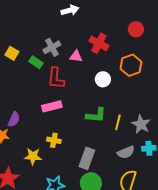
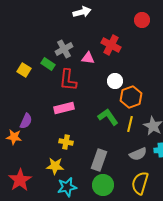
red circle: (136, 29) -> (142, 20), moved
yellow square: (12, 53) -> (24, 70), moved
orange hexagon: (131, 65) -> (131, 97), moved
green L-shape: (96, 115) -> (108, 117), turned -130
yellow star: (33, 156) -> (55, 166), moved

